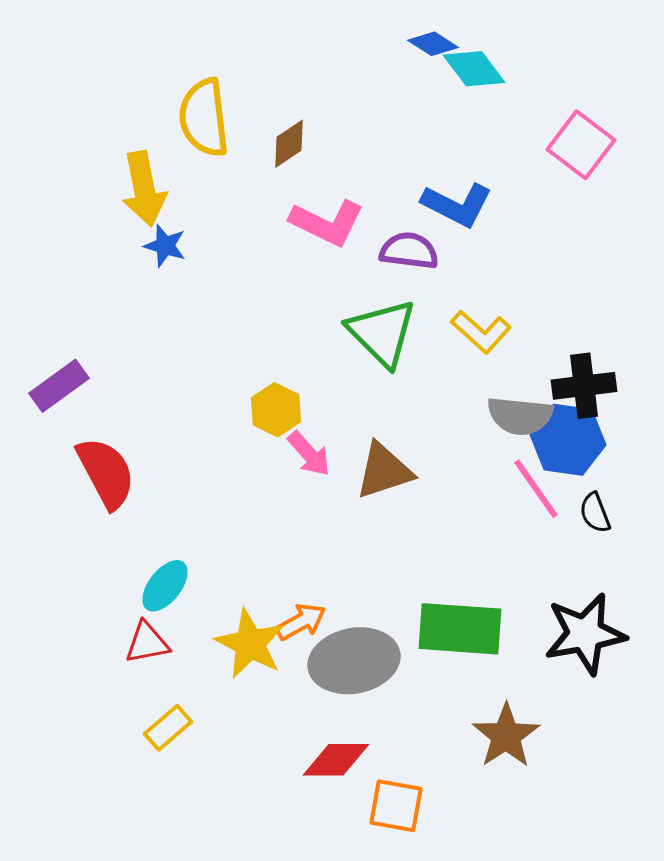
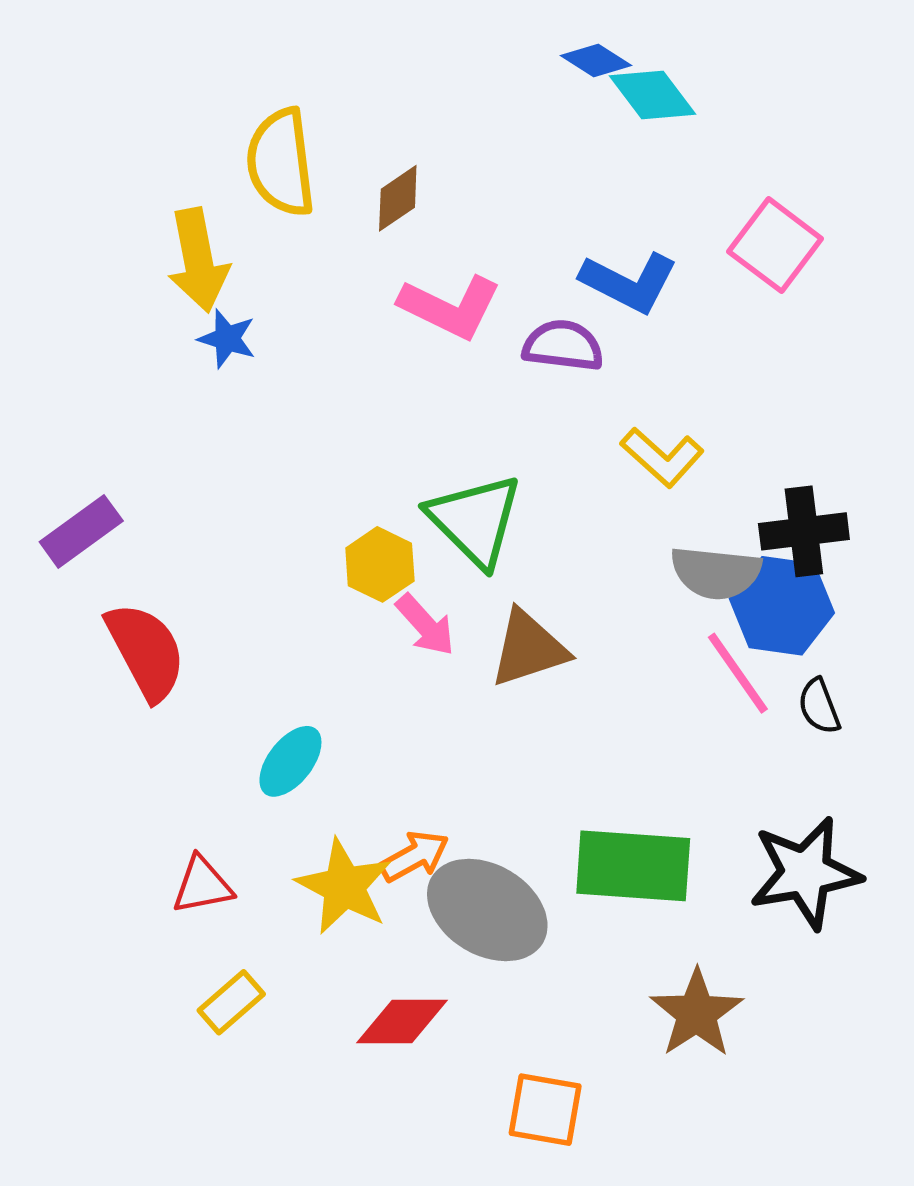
pink square: (581, 145) -> (775, 245), moved
green triangle: (382, 333) -> (475, 520), moved
cyan ellipse: (165, 586) -> (290, 761), moved
gray ellipse: (354, 661) -> (487, 910), turned 42
red diamond: (336, 760) -> (402, 1022), moved

